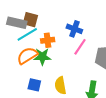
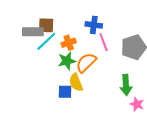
pink line: (80, 47) -> (104, 42), turned -42
orange semicircle: (27, 56) -> (86, 63), moved
yellow semicircle: (60, 85) -> (76, 82), moved

